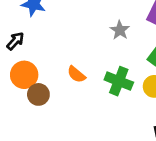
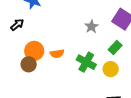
orange semicircle: (76, 74) -> (57, 54), turned -56
orange circle: (24, 75) -> (34, 51), moved

